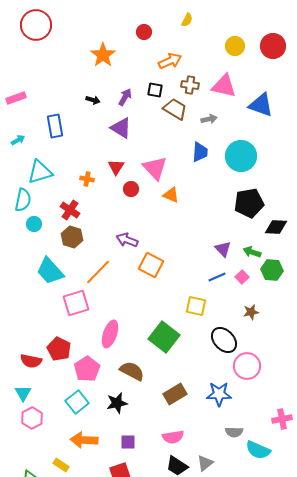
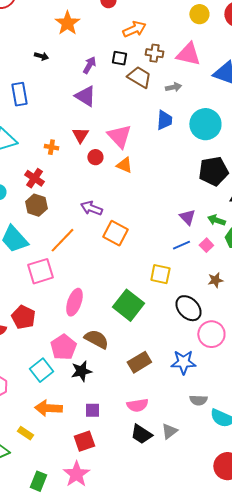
black arrow: (93, 100) -> (41, 56), moved
orange triangle: (171, 195) -> (124, 165), moved
pink pentagon: (87, 369) -> (63, 347), moved

